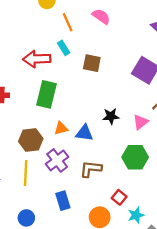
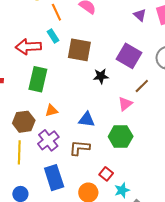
brown square: (92, 63) -> (79, 50), size x1.4
black star: (111, 116) -> (101, 76), moved
blue triangle: (84, 133) -> (87, 120), moved
blue rectangle: (63, 201) -> (54, 178), size x1.4

